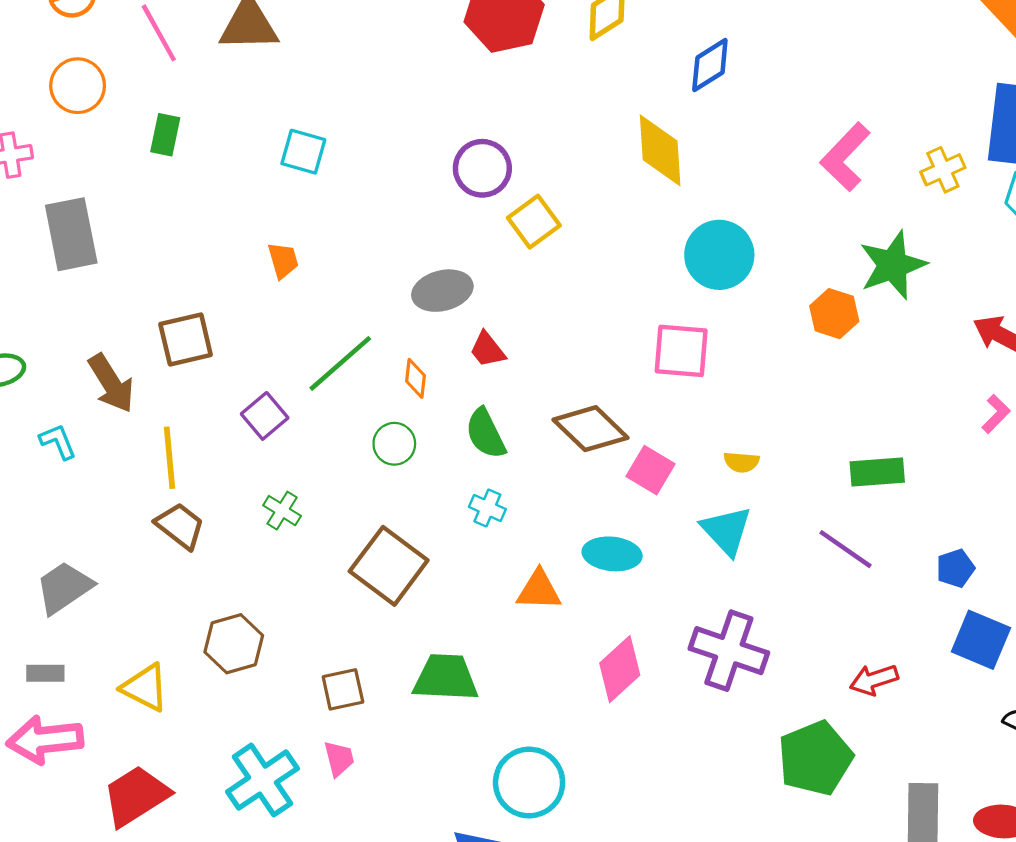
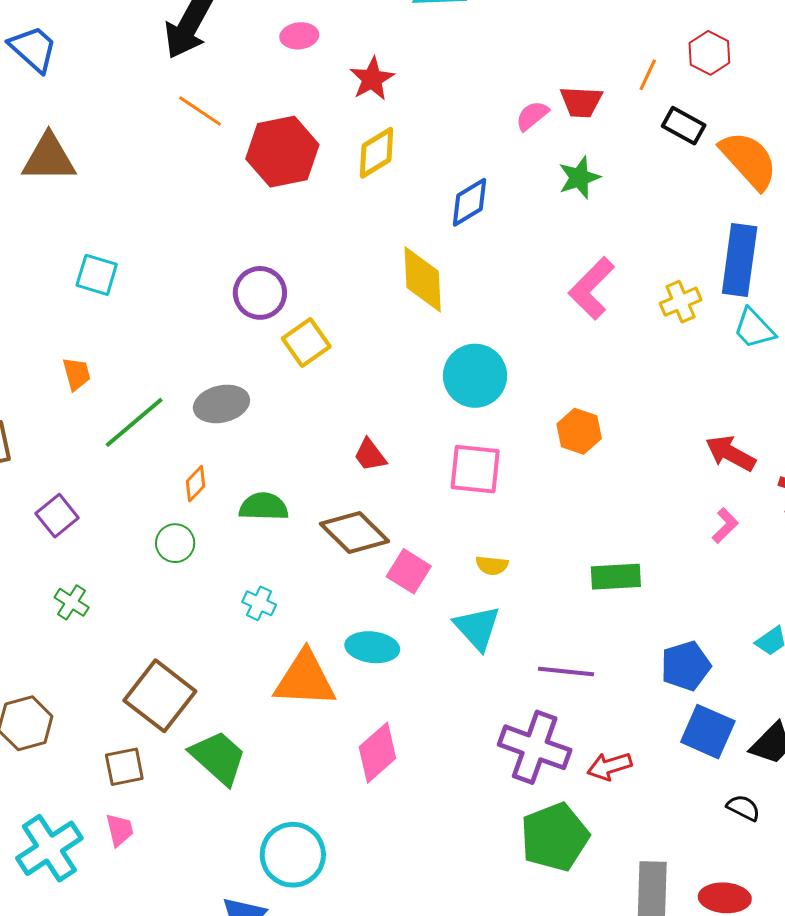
green star: (893, 265) -> (579, 178), moved, size x0.7
red trapezoid: (488, 350) -> (370, 455), moved
pink square: (681, 351) -> (475, 469), moved
green line: (340, 363) -> (134, 422), moved
orange diamond: (415, 378) -> (196, 484), turned 36
green semicircle: (486, 434) -> (264, 507), moved, turned 117
purple line: (845, 549) -> (566, 672), moved, turned -30
brown square: (389, 566) -> (160, 696), moved
blue pentagon: (955, 568) -> (686, 666), size x1.4
orange triangle: (539, 590) -> (305, 679), size x1.5
purple cross: (729, 651) -> (535, 747), moved
green trapezoid: (446, 678) -> (218, 758), turned 38

